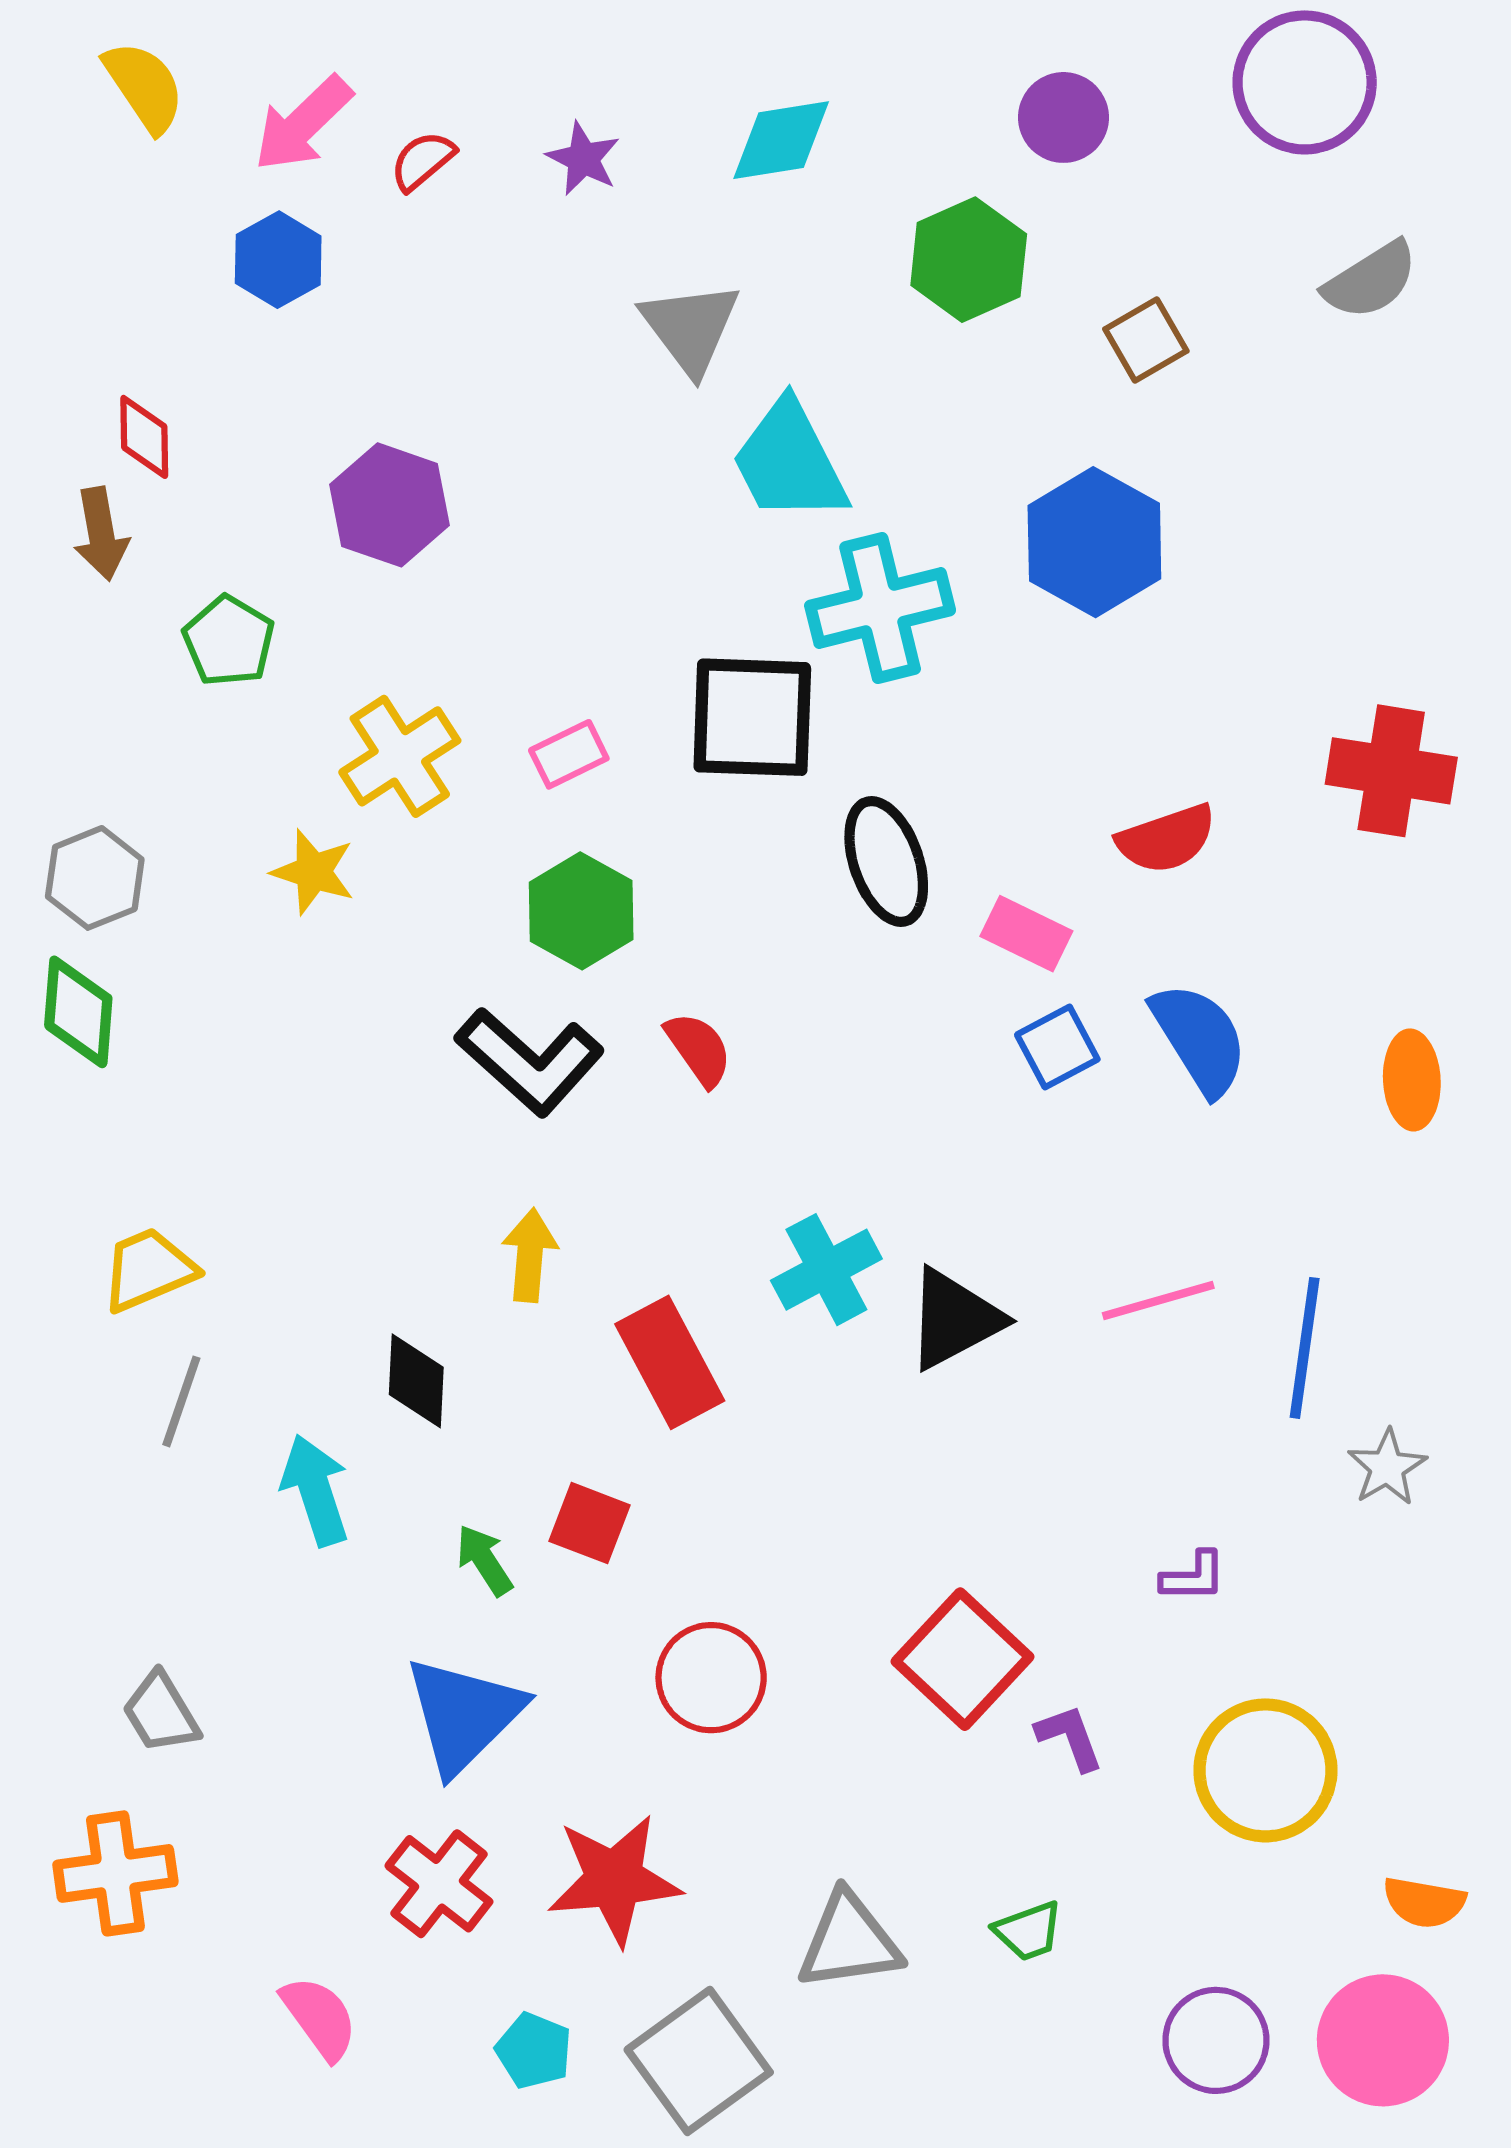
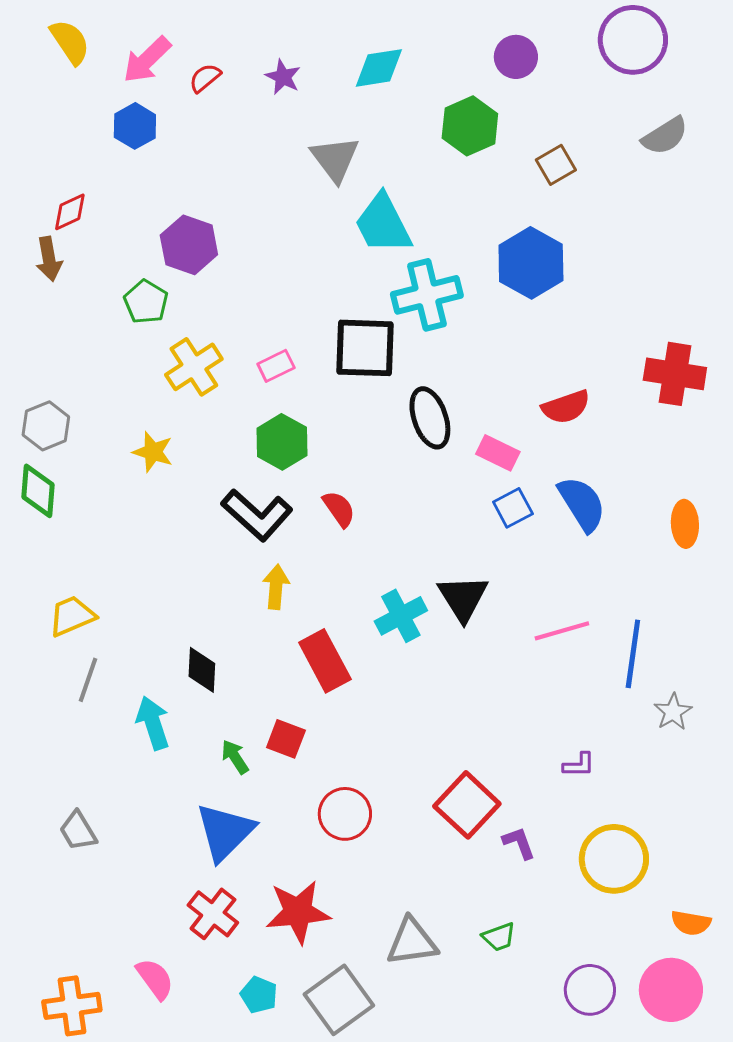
red diamond: (144, 437) -> (70, 212), turned 66
green pentagon: (229, 641) -> (146, 302), moved
yellow star: (313, 872) -> (153, 452), moved
yellow arrow: (530, 1255) -> (276, 587), moved
black triangle: (954, 1319) -> (463, 598), moved, turned -34
orange cross: (115, 1873) -> (72, 1006), moved

